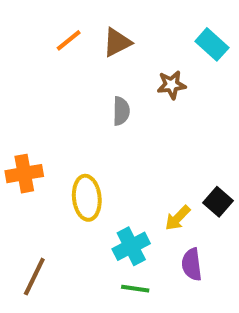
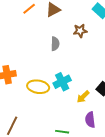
yellow ellipse: (87, 198) -> (38, 87), turned -75
cyan cross: (131, 246) -> (62, 82), moved

